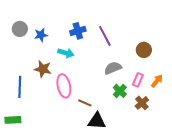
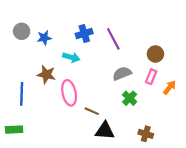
pink rectangle: (138, 80) -> (151, 77), moved
brown cross: (142, 103) -> (146, 134), moved, turned -32

